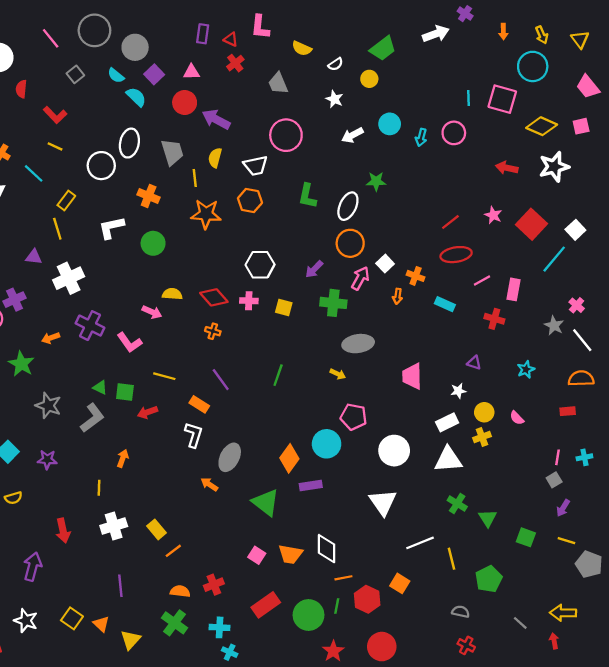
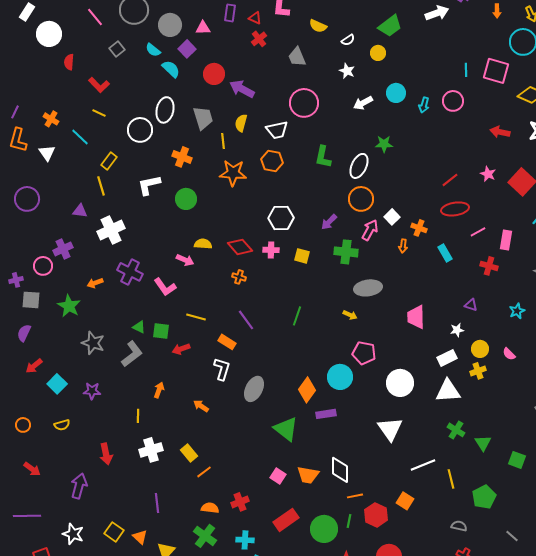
pink triangle: (191, 72) -> (203, 28), moved
cyan rectangle: (445, 304) -> (445, 253), turned 36
orange arrow: (209, 484) -> (201, 406), moved

